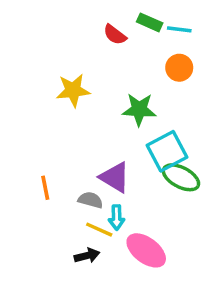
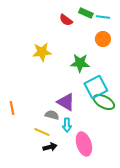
orange line: (45, 188) -> (12, 108), moved
yellow line: (99, 230) -> (42, 132), moved
pink ellipse: (146, 250) -> (84, 144), turned 35

